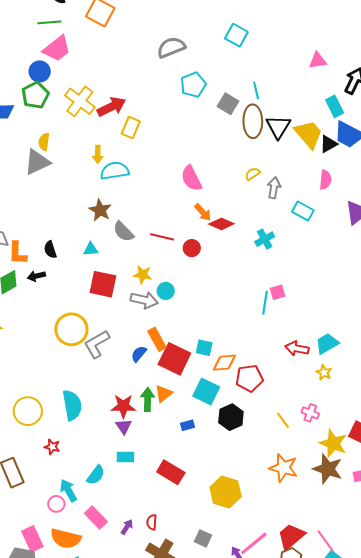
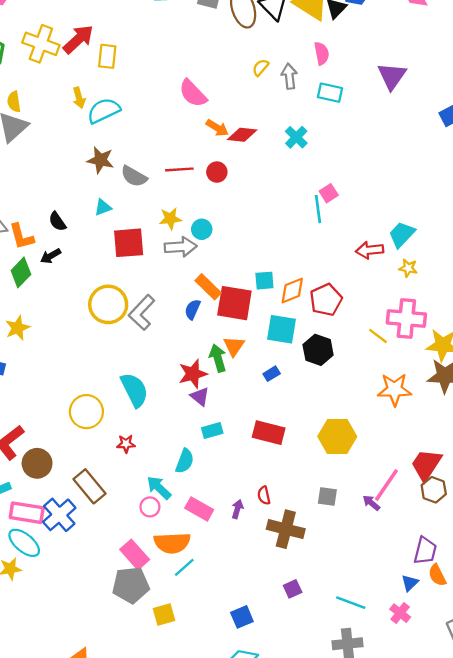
pink semicircle: (325, 180) -> (322, 53), moved
pink cross: (310, 413) -> (406, 318), size x1.8

